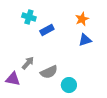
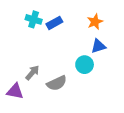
blue rectangle: (47, 30) -> (54, 23), moved
cyan circle: (69, 85) -> (85, 65), moved

